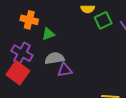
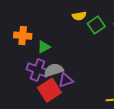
purple cross: (22, 53) -> (38, 70), moved
red square: (18, 73) -> (49, 90), moved, turned 30

